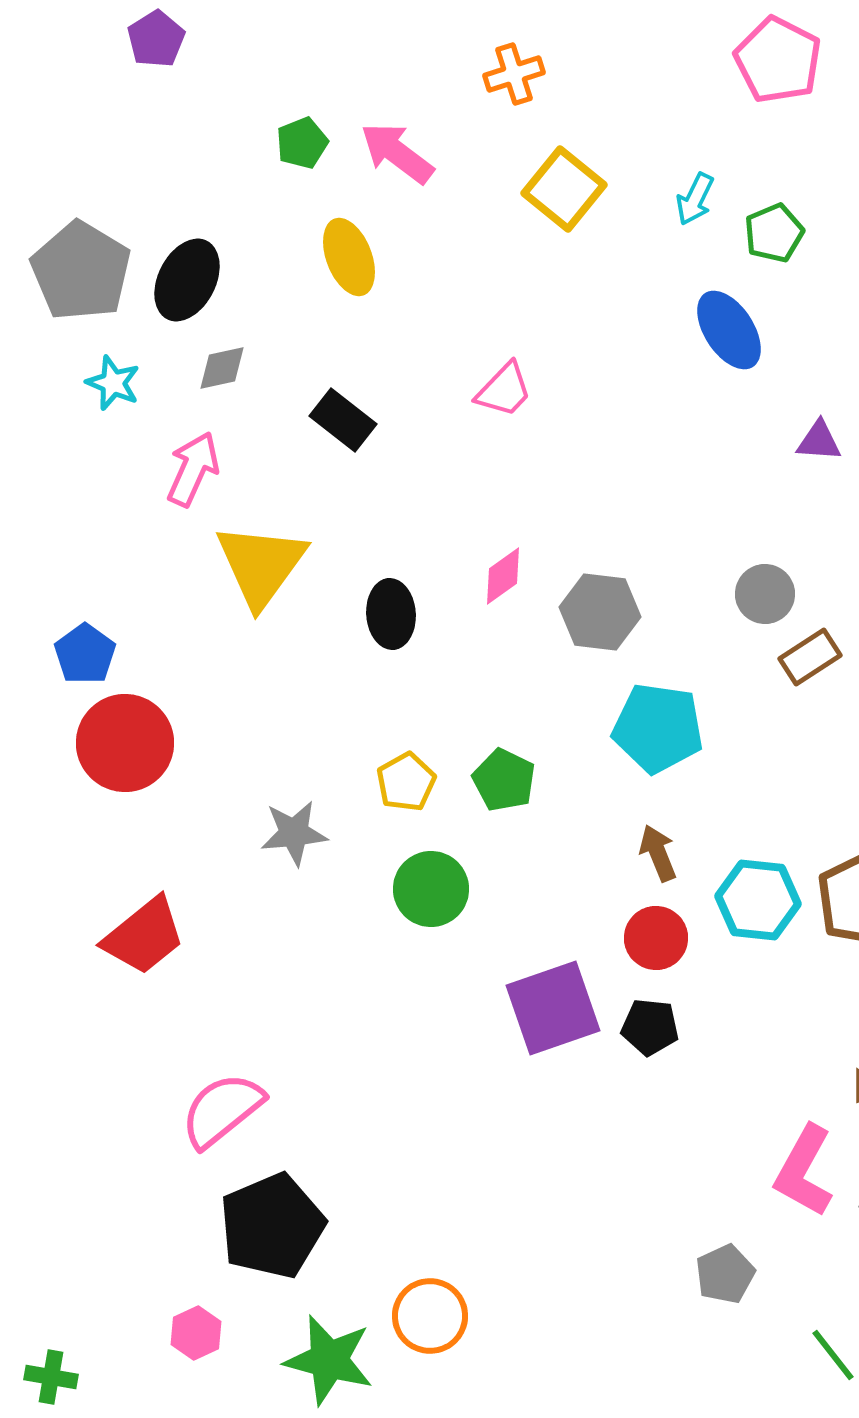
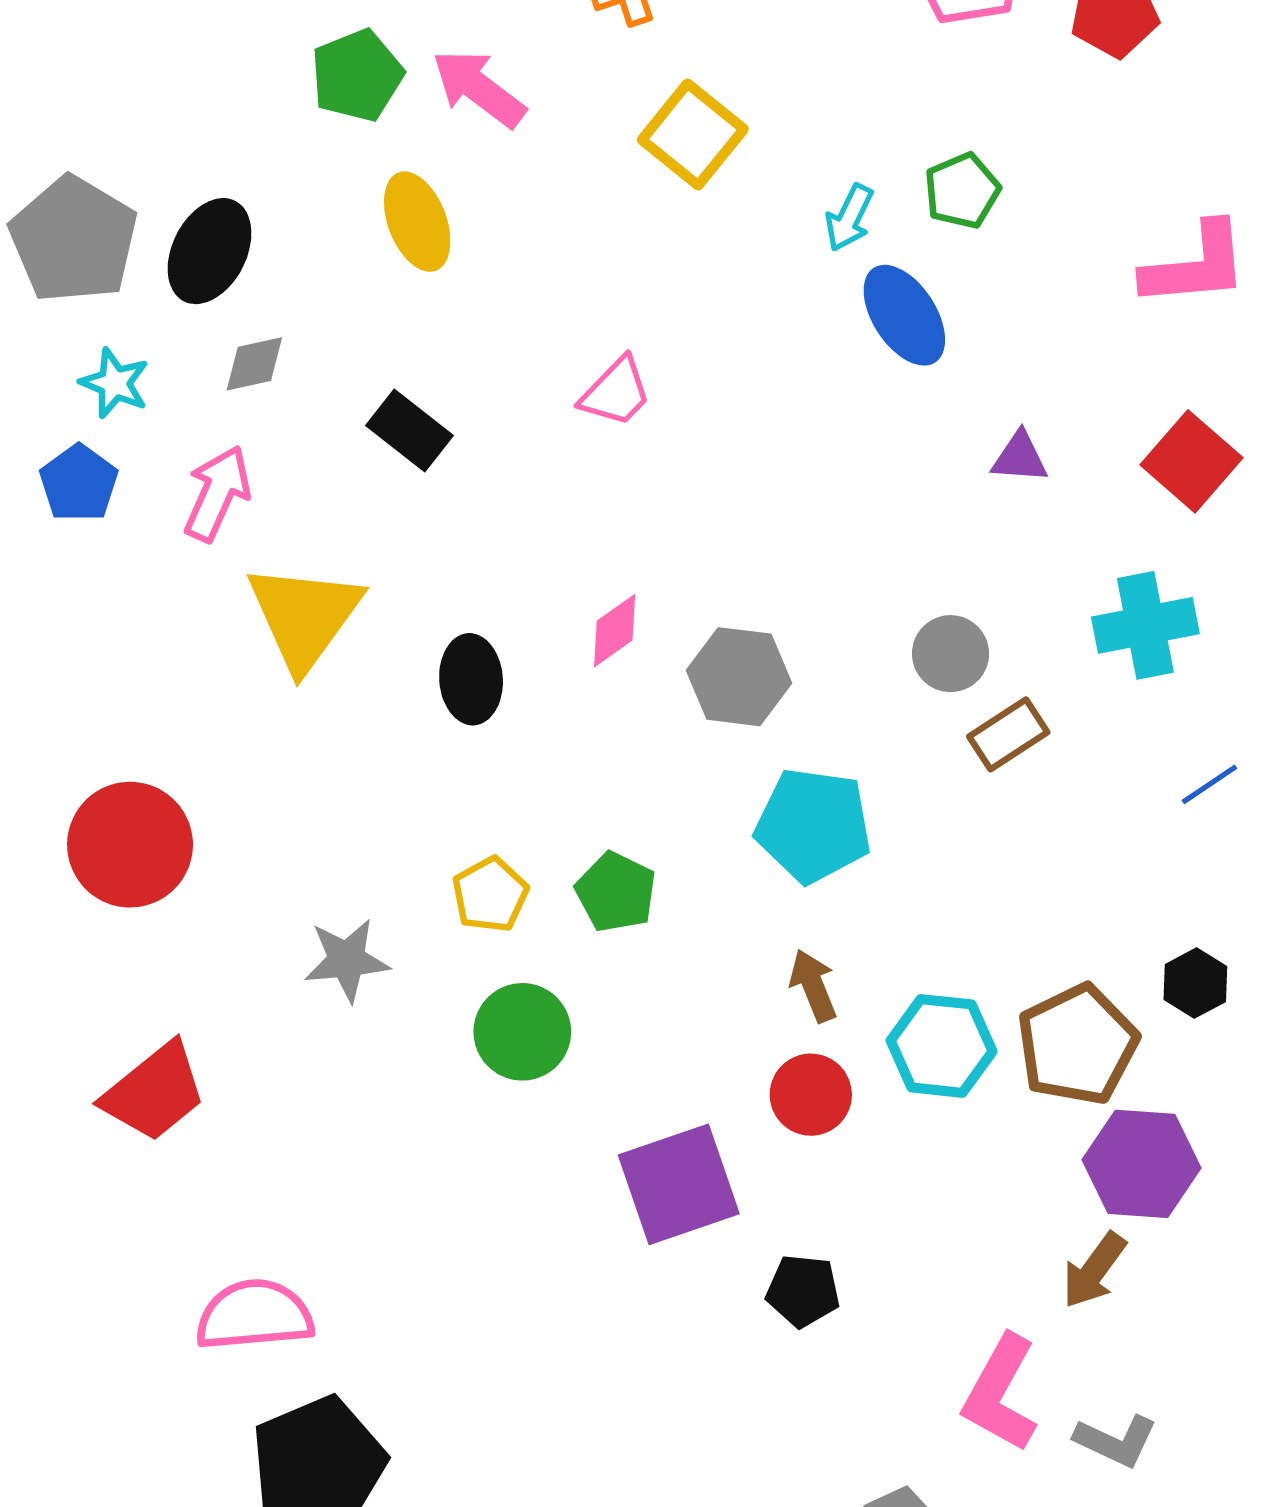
green pentagon: (302, 143) -> (357, 75), size x1.4
cyan arrow: (695, 199) -> (849, 218), moved
blue pentagon: (85, 654) -> (79, 483), moved
black pentagon: (650, 1027) -> (803, 1291), moved
pink semicircle: (222, 1110) -> (254, 1315), turned 34

